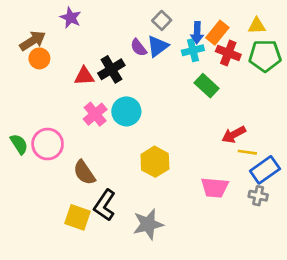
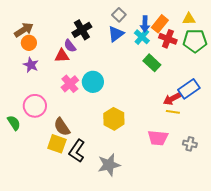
purple star: (71, 18) -> (31, 65), moved
purple semicircle: (139, 48) -> (70, 46), moved
cyan cross: (193, 50) -> (142, 37), turned -35
black cross: (111, 69) -> (82, 30), moved
green semicircle: (19, 144) -> (14, 123), moved
yellow line: (247, 152) -> (173, 112), moved
blue rectangle: (265, 170) -> (189, 89), moved
yellow square: (77, 217) -> (57, 144), moved

